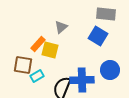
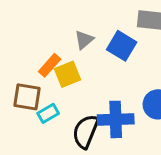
blue square: (98, 36) -> (122, 46), moved
yellow square: (50, 50) -> (68, 74), turned -36

